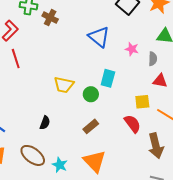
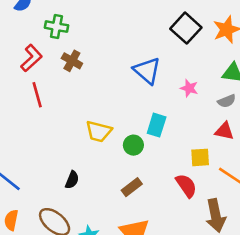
brown cross: (50, 18) -> (72, 61), moved
gray semicircle: (153, 59) -> (227, 101), moved, turned 64

